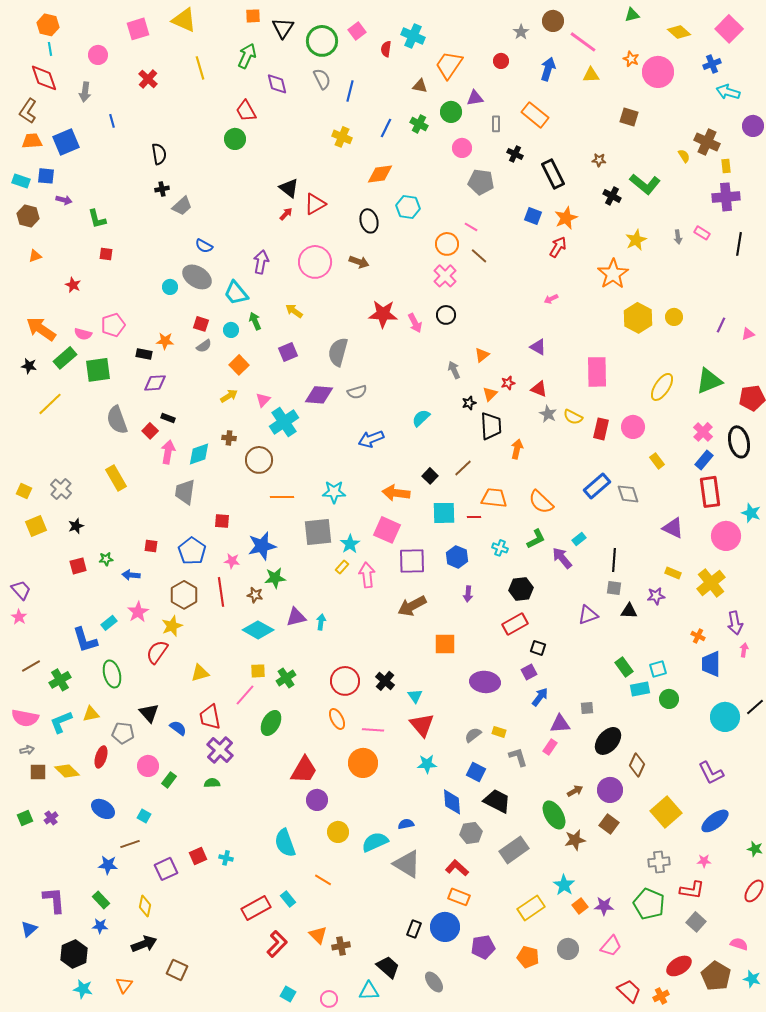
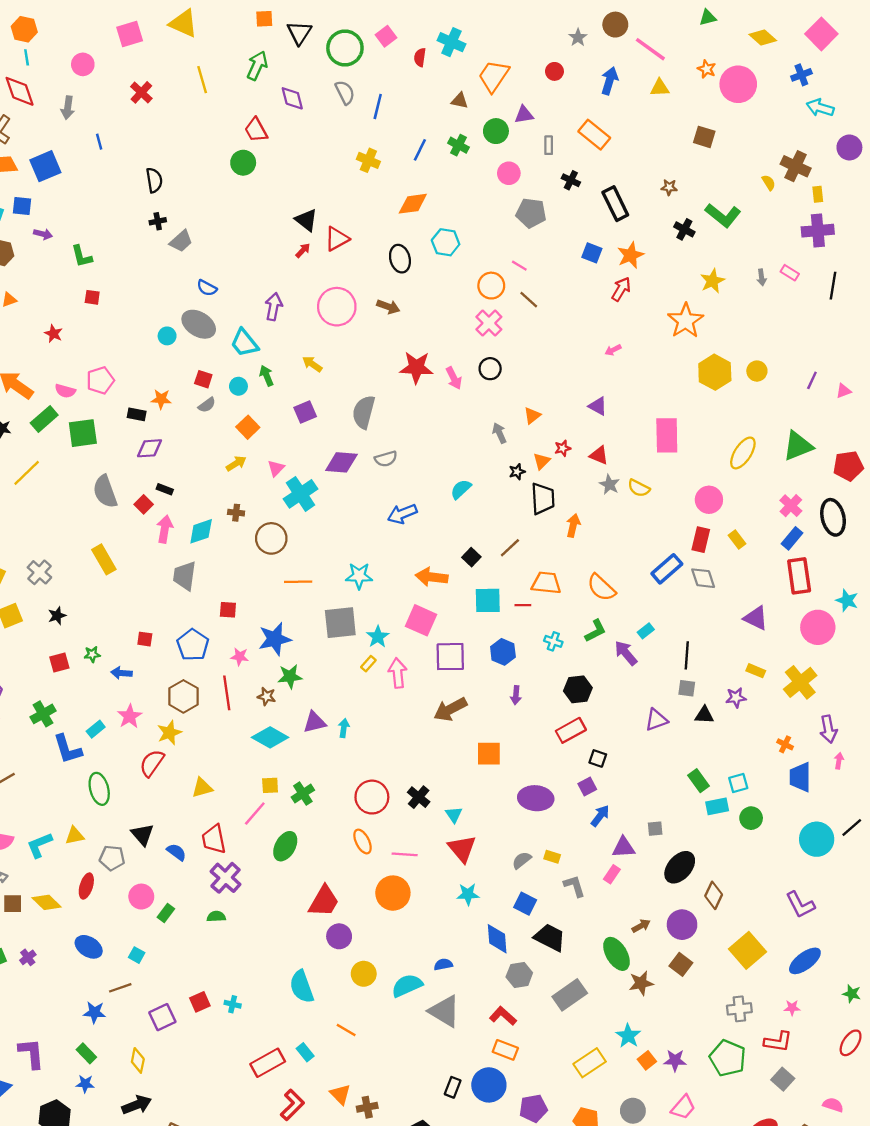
red rectangle: (601, 429) -> (701, 540), moved
green cross: (60, 680) -> (43, 714), moved

